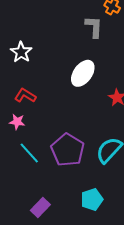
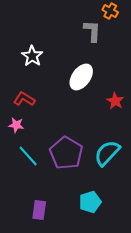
white star: (21, 52) -> (32, 56), moved
purple rectangle: (40, 208) -> (39, 210), turned -36

